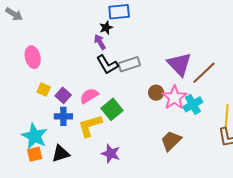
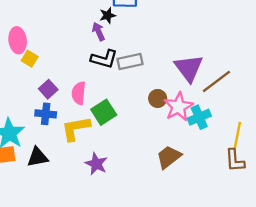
black L-shape: (107, 65) -> (104, 59), turned -50
yellow square: (44, 89) -> (30, 59), moved
pink semicircle: (89, 96) -> (79, 93), turned -60

